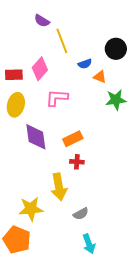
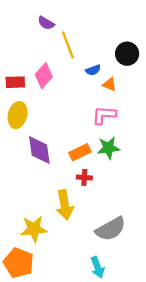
pink L-shape: (57, 98) -> (104, 115), moved
green star: (116, 100) -> (108, 148), moved
gray semicircle: (81, 214) -> (111, 229), moved, size x1.8

